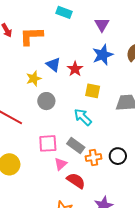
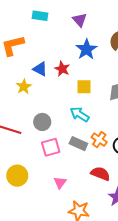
gray circle: (46, 101) -> (42, 122), moved
orange cross: (94, 157) -> (99, 140), moved, turned -35
pink triangle: (61, 164) -> (60, 183), moved
red semicircle: (76, 181) -> (100, 174), moved

